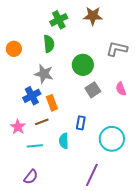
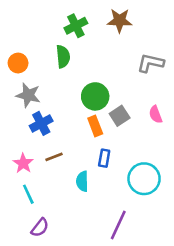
green circle: (83, 65) -> (95, 96), moved
gray star: (44, 74) -> (28, 95), moved
orange rectangle: (52, 103) -> (95, 126), moved
cyan line: (35, 146) -> (28, 194), moved, turned 70

